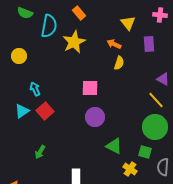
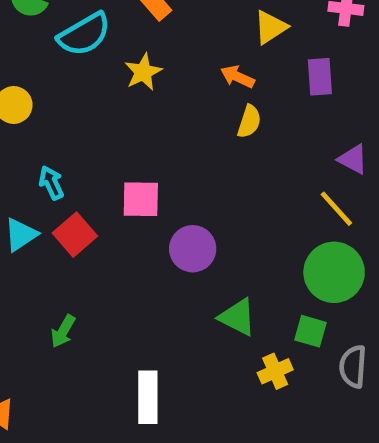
yellow triangle: (128, 23) -> (270, 27), turned 35
cyan semicircle: (49, 26) -> (84, 34), turned 50
yellow star: (74, 42) -> (143, 72), size x0.7
pink square: (90, 88) -> (141, 199), moved
yellow cross: (130, 169) -> (275, 371), turned 32

